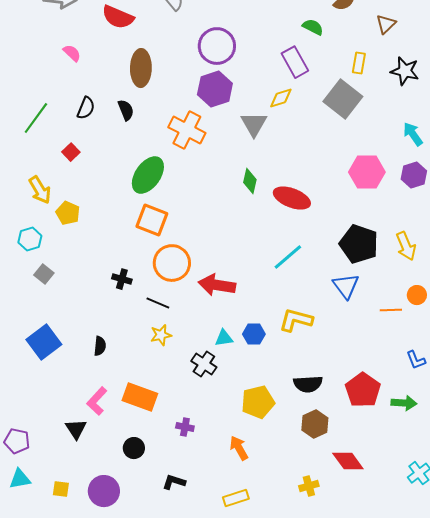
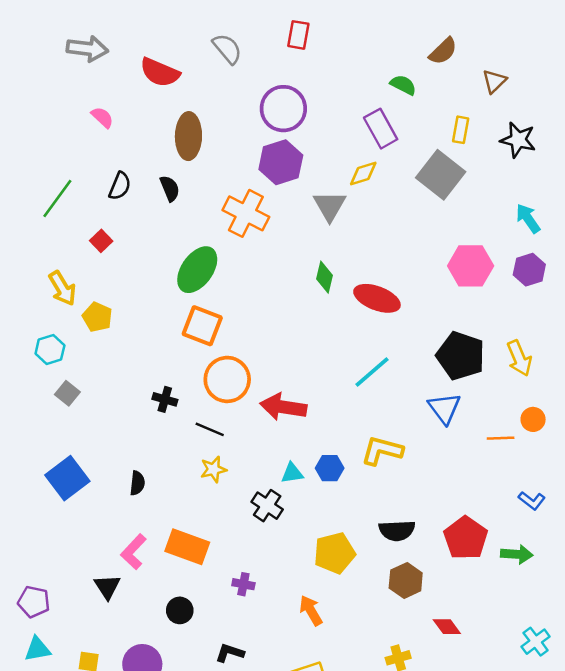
blue L-shape: (416, 360) -> (532, 501), turned -30
red diamond: (348, 461) -> (447, 627), size x0.7

